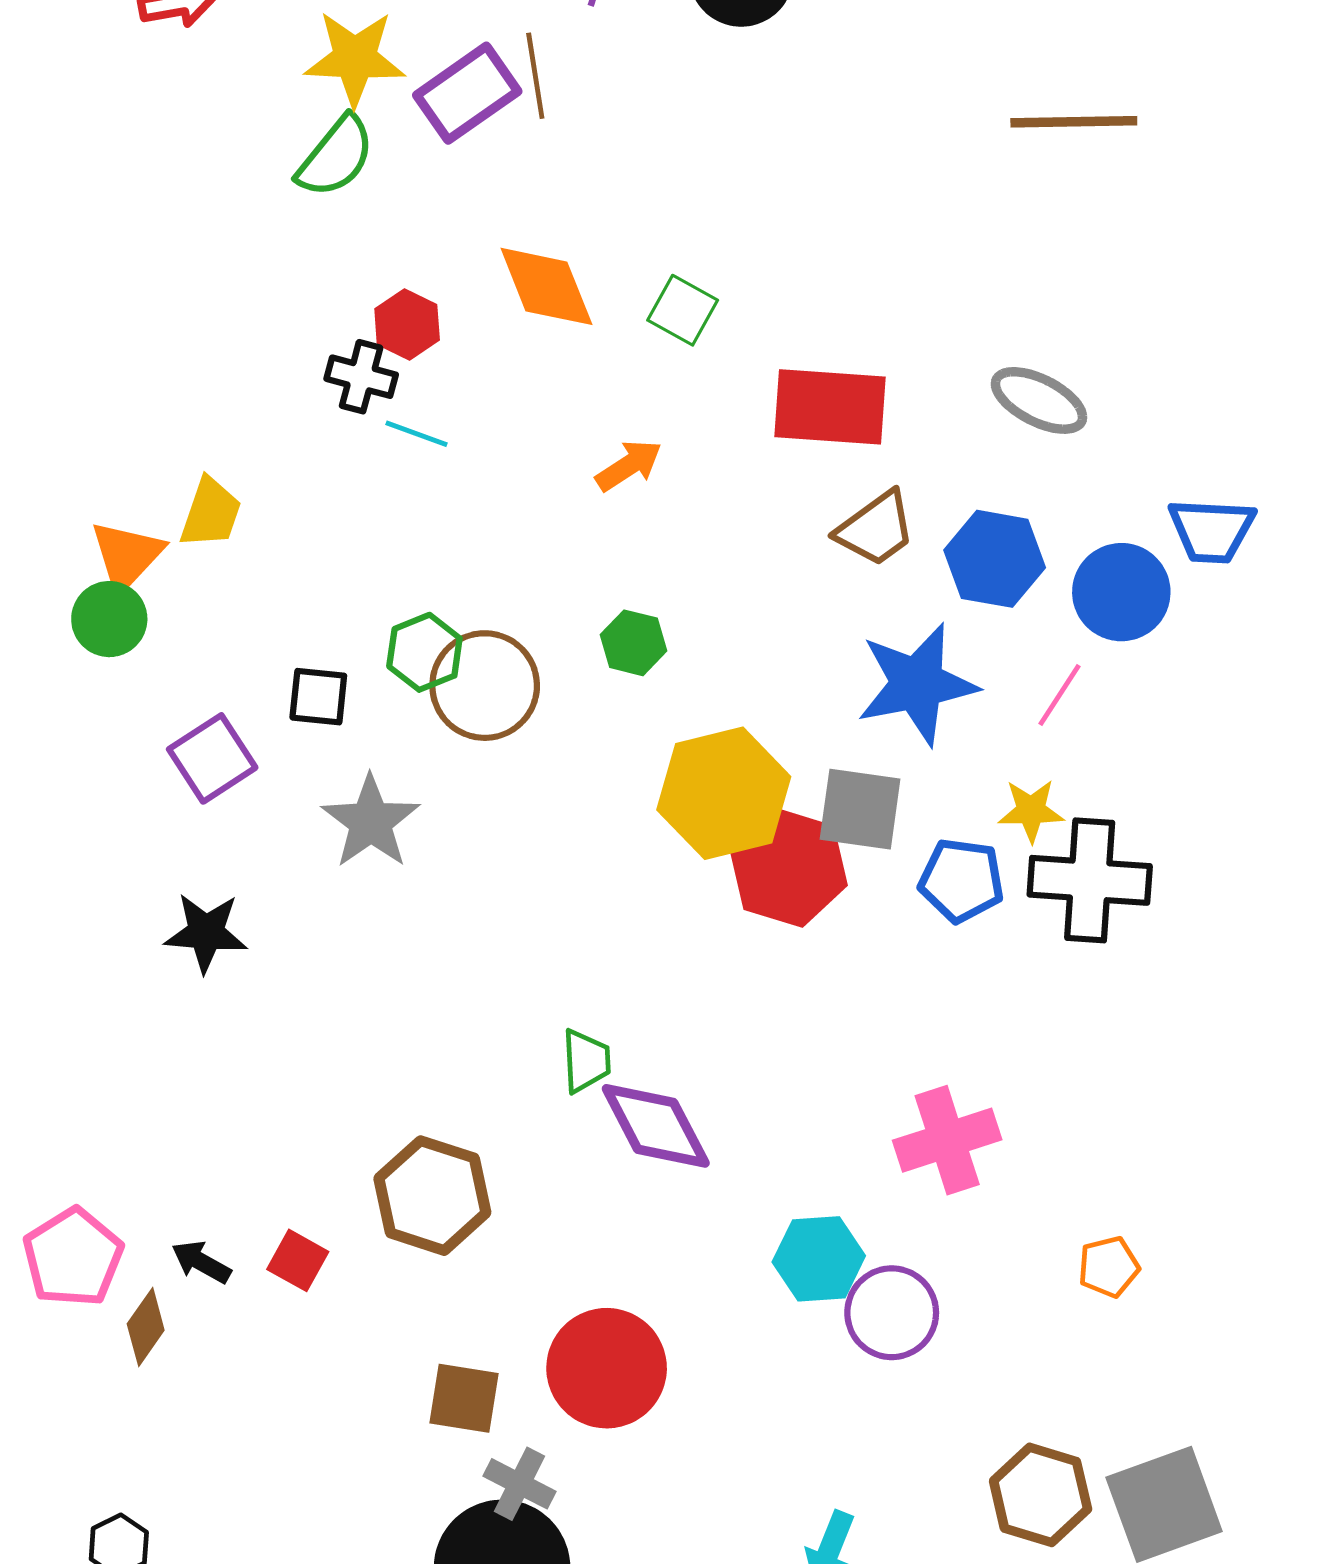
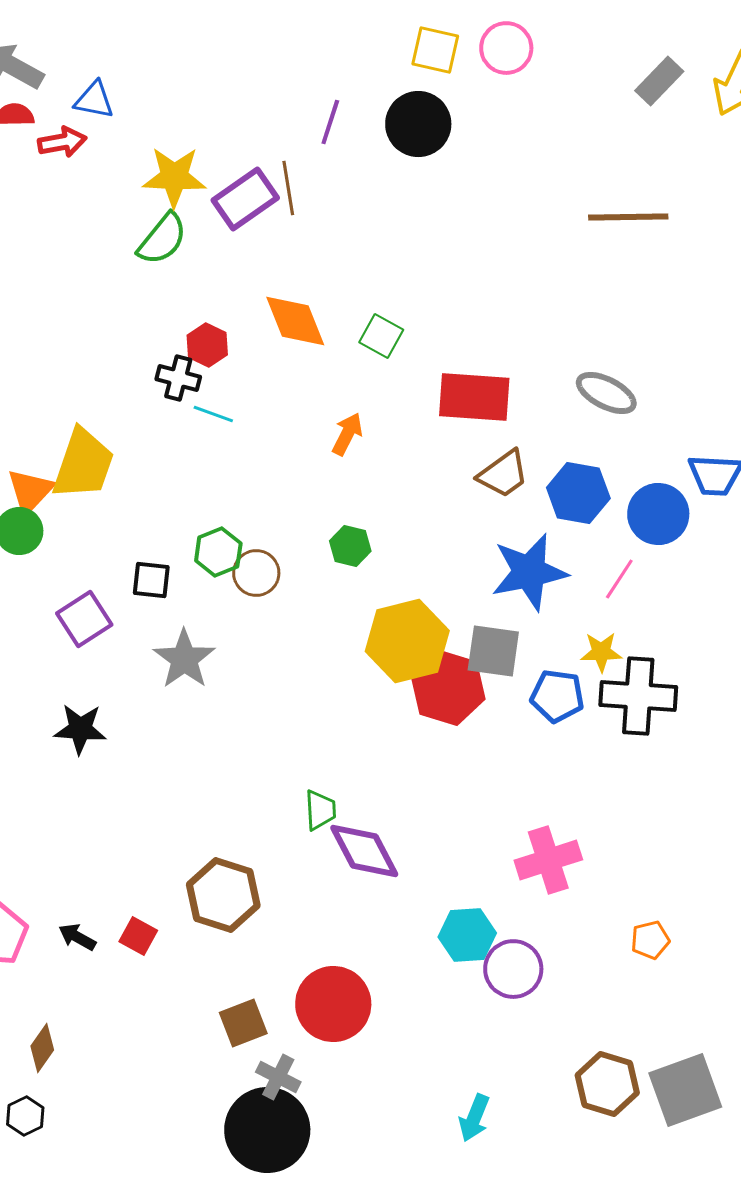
orange arrow: (629, 465) -> (347, 434), turned -30
yellow trapezoid: (211, 513) -> (83, 464), size x1.6
brown circle: (485, 686) -> (256, 573), size x0.7
brown diamond: (146, 1327) -> (42, 1048), moved
brown square: (464, 1398) -> (243, 1023), turned -30

